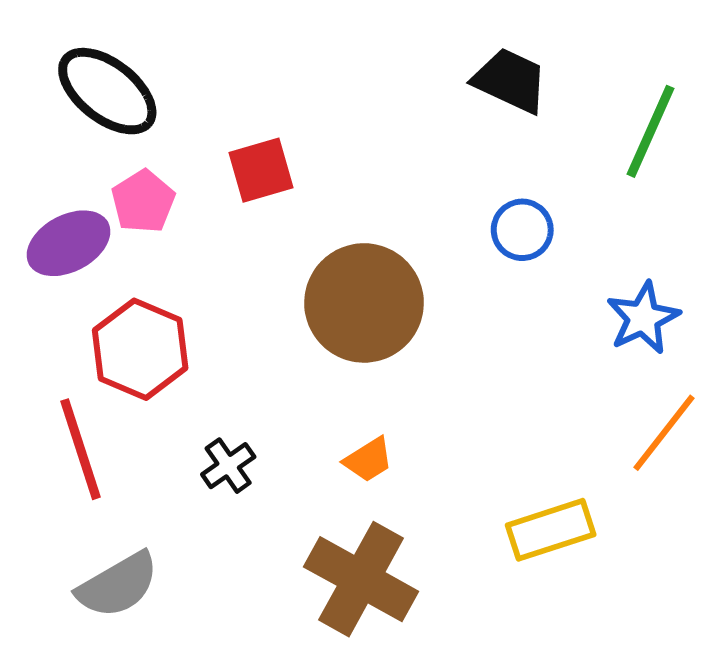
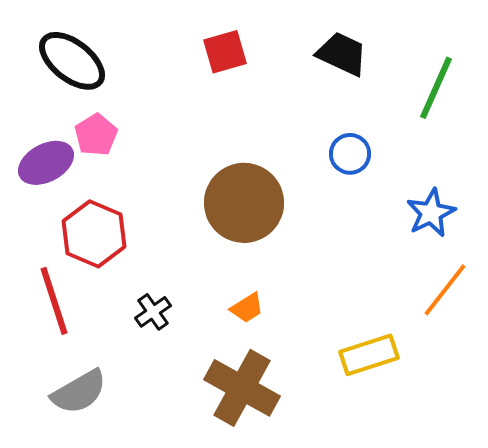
red square: (261, 170) -> (225, 52), moved

